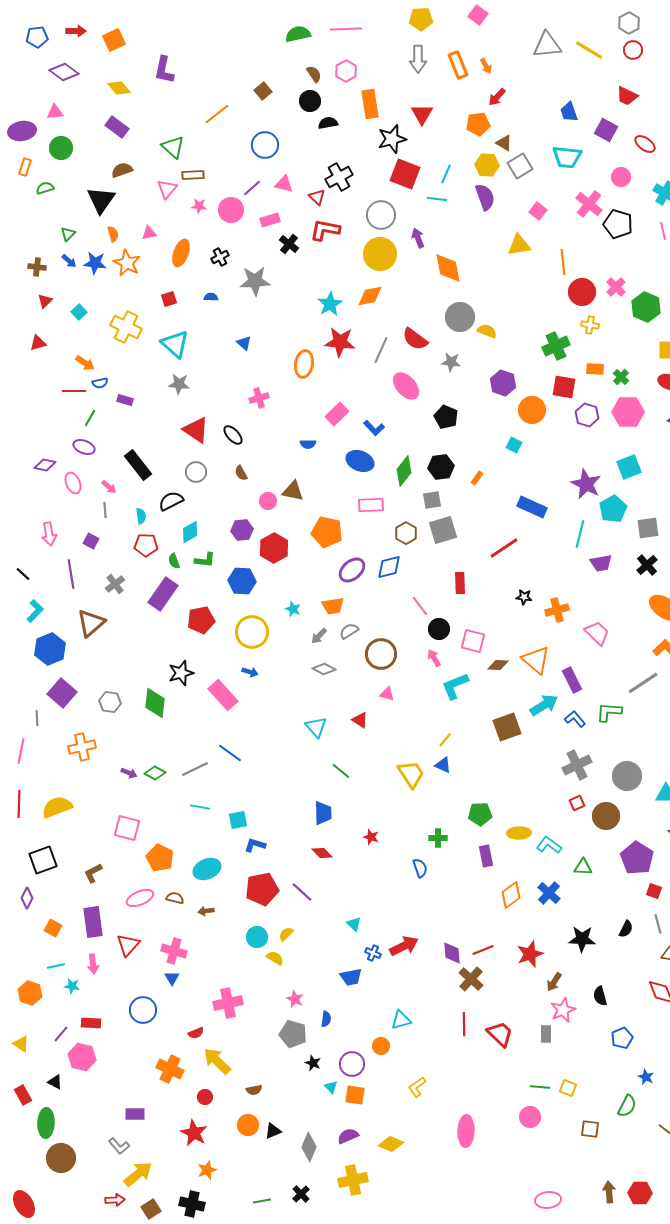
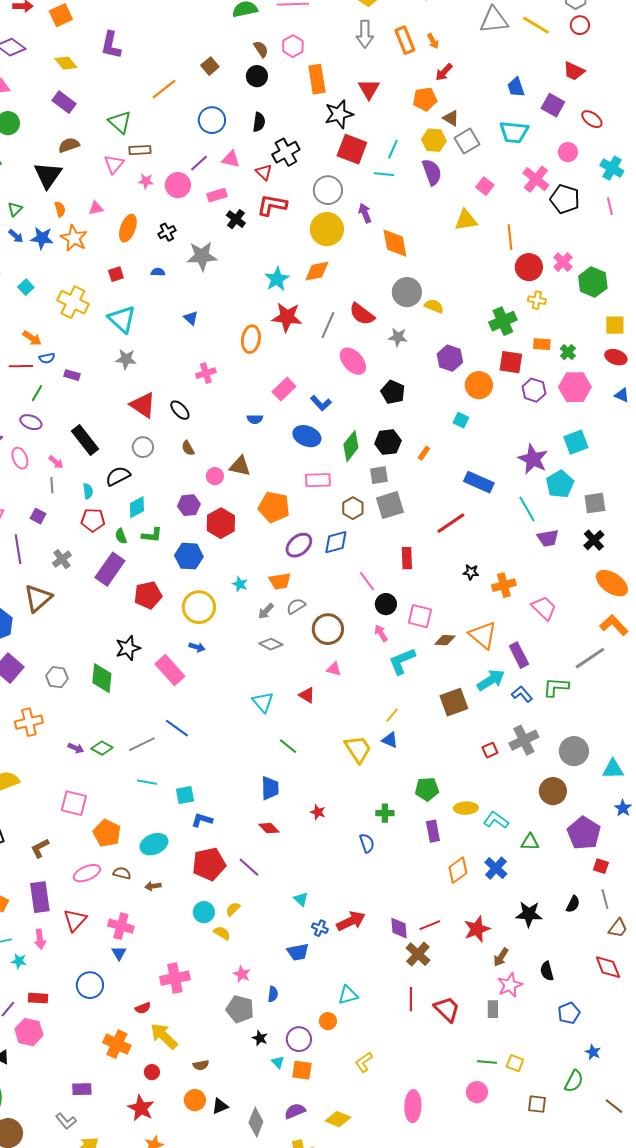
black semicircle: (328, 123) -> (259, 122), moved, turned 108
cyan line: (580, 534) -> (527, 509), turned -44
red square: (577, 803) -> (490, 750), moved

